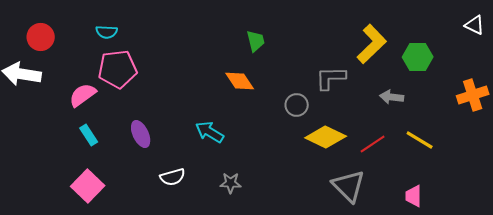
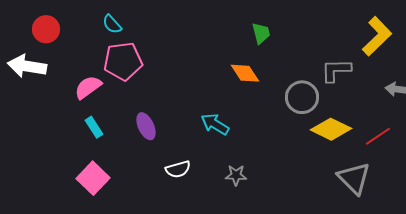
cyan semicircle: (107, 32) -> (112, 24), turned 45
gray circle: (297, 105) -> (302, 97), size x1.4

